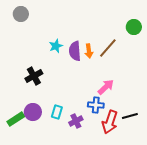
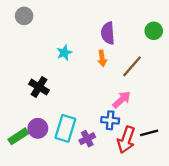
brown line: (108, 48) -> (132, 66), moved
purple semicircle: (75, 51) -> (108, 33), moved
black cross: (34, 76) -> (39, 87), turned -30
cyan rectangle: (57, 112) -> (65, 128), size x1.6

